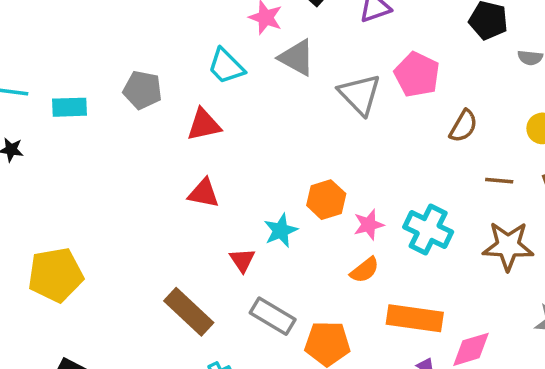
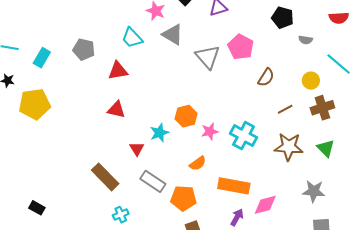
cyan rectangle: (70, 107) -> (42, 58), turned -60
brown line: (499, 181) -> (285, 109), turned -35
orange semicircle: (365, 270) -> (198, 163), moved
yellow pentagon: (56, 275) -> (35, 104), moved

